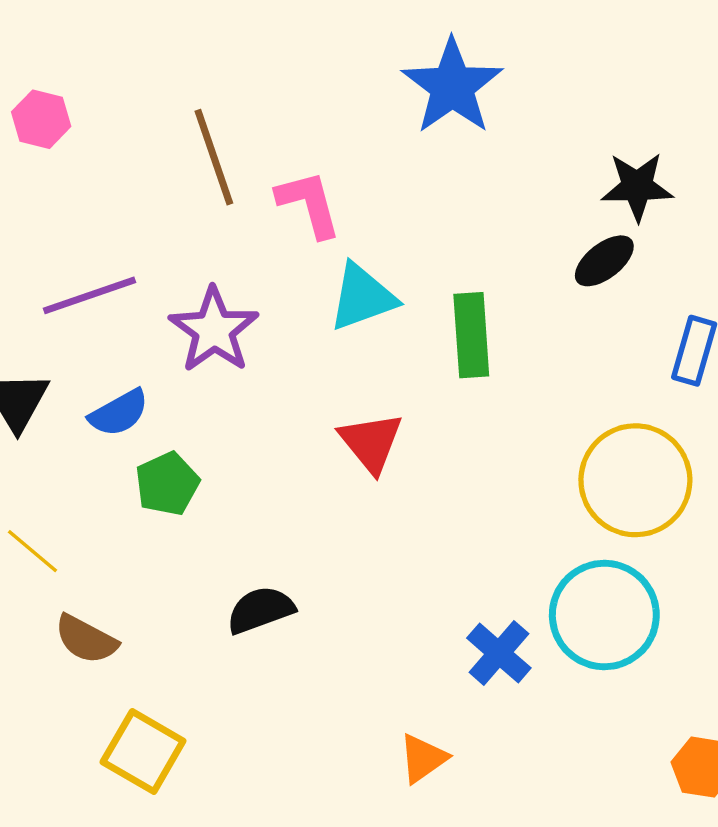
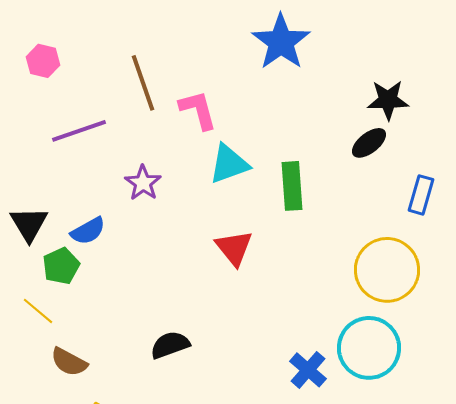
purple line: (89, 295) -> (79, 131), moved
purple star: (214, 330) -> (143, 183), size x0.7
green pentagon: (167, 484) -> (61, 266), moved

